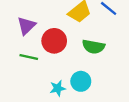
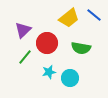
green line: (29, 57) -> (25, 57), turned -63
cyan star: (58, 88) -> (49, 72), moved

